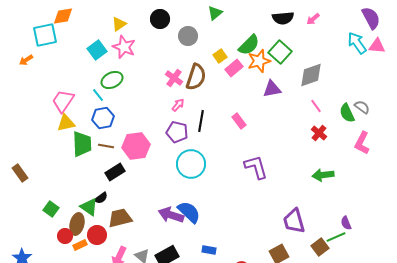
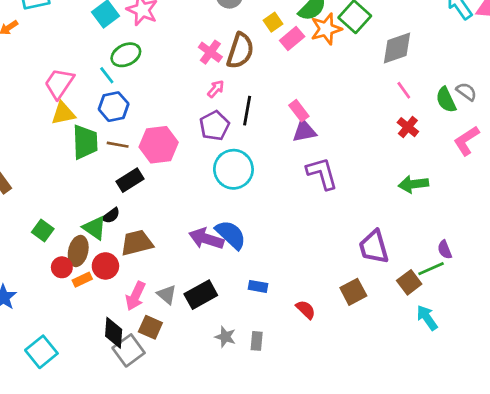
purple triangle: (272, 89) -> (304, 131), moved
purple pentagon: (177, 132) -> (214, 126), turned 30
pink L-shape: (362, 143) -> (466, 141), turned 30

